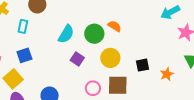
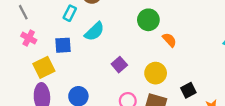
cyan semicircle: (66, 34) -> (94, 31), moved
green circle: (94, 34) -> (148, 20), moved
black square: (142, 65) -> (188, 90), turned -32

